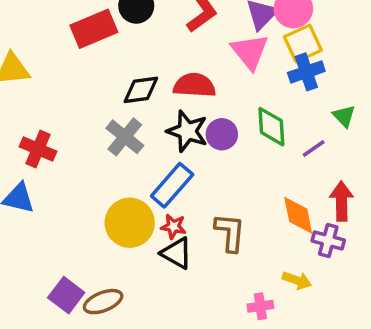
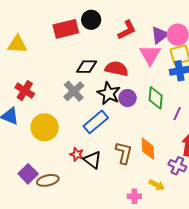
purple line: (314, 149) -> (177, 114), turned -40
orange diamond: (298, 215) -> (148, 149), moved
yellow circle: (130, 223) -> (45, 127), moved
red star: (173, 227) -> (77, 154), moved

